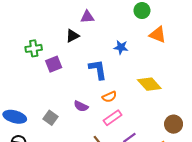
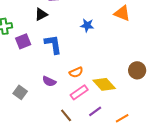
blue L-shape: (98, 69) -> (53, 44), moved
yellow diamond: (149, 84) -> (104, 84), moved
brown circle: (174, 124) -> (137, 70), moved

